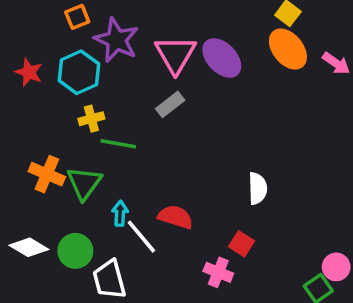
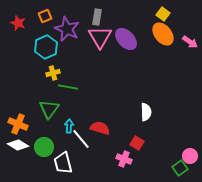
red star: (29, 72) -> (18, 23), moved
gray rectangle: (170, 104) -> (97, 17), moved, turned -42
orange cross: (47, 174) -> (18, 124), moved

